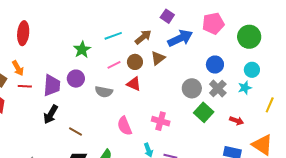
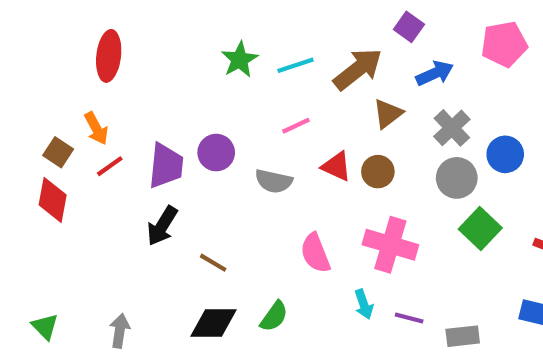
brown arrow: (143, 37) -> (358, 69), size x1.4
blue arrow: (180, 38) -> (435, 73), size x0.7
green star: (82, 50) -> (240, 60), moved
brown circle: (135, 62) -> (378, 172), moved
blue circle: (215, 65) -> (505, 154), moved
red line: (25, 86) -> (110, 166), turned -40
gray cross: (218, 89) -> (452, 128), moved
pink cross: (161, 121) -> (390, 245), size x1.4

